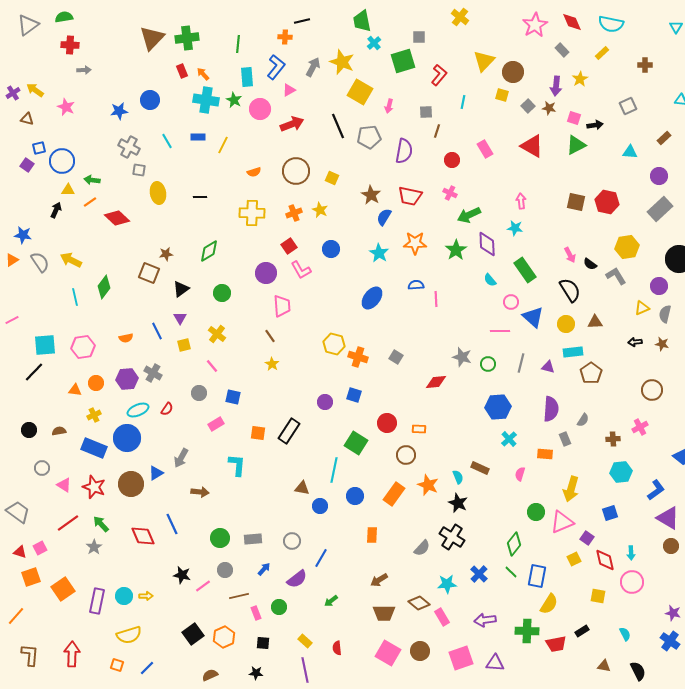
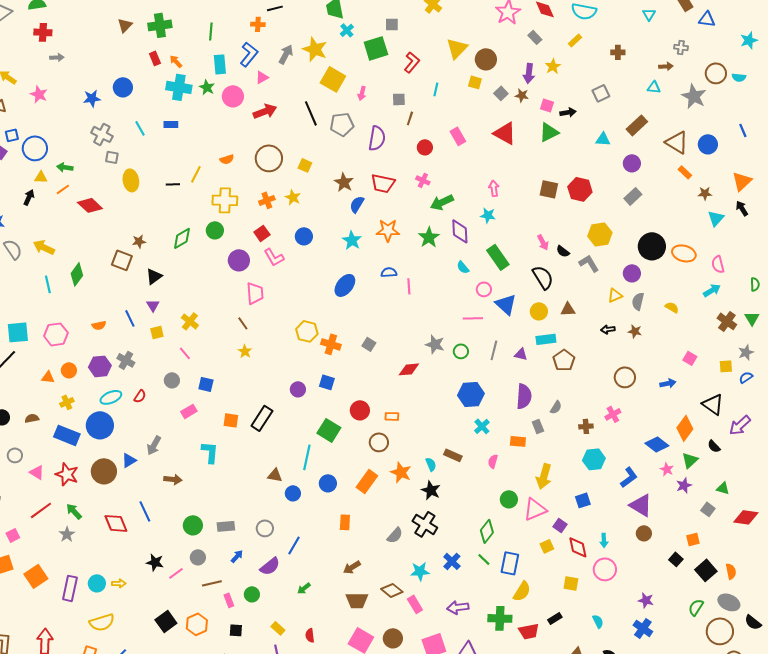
brown triangle: (152, 38) -> (125, 25), size x0.6
brown rectangle: (664, 138) -> (637, 125), size x1.5
yellow line: (223, 145) -> (196, 174), moved
gray rectangle: (660, 209) -> (633, 196), size x0.7
green circle: (222, 293) -> (215, 230), moved

